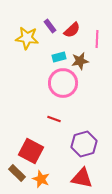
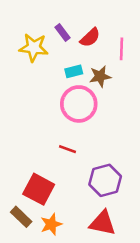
orange star: (41, 179) -> (51, 224), turned 30

